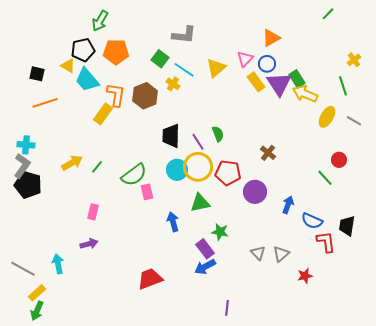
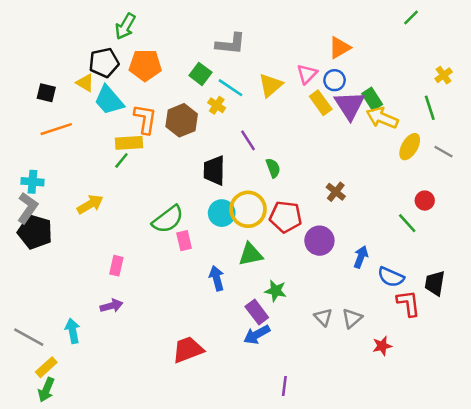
yellow rectangle: (103, 114) -> (129, 143), turned 50
purple line: (198, 142) -> (248, 140), moved
green line: (97, 167) -> (121, 160), moved

